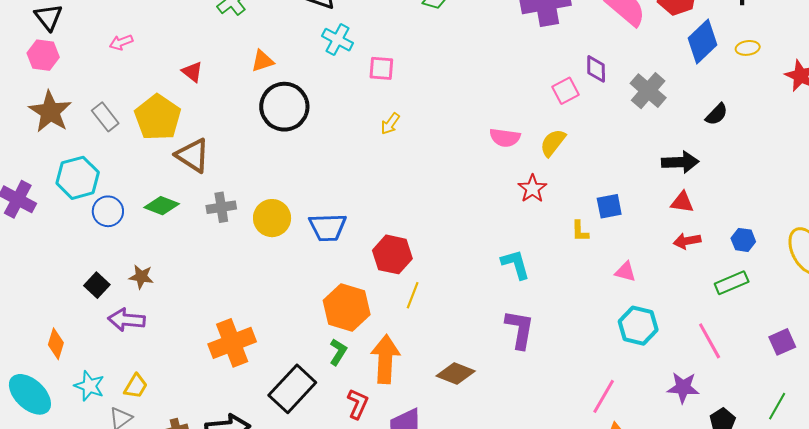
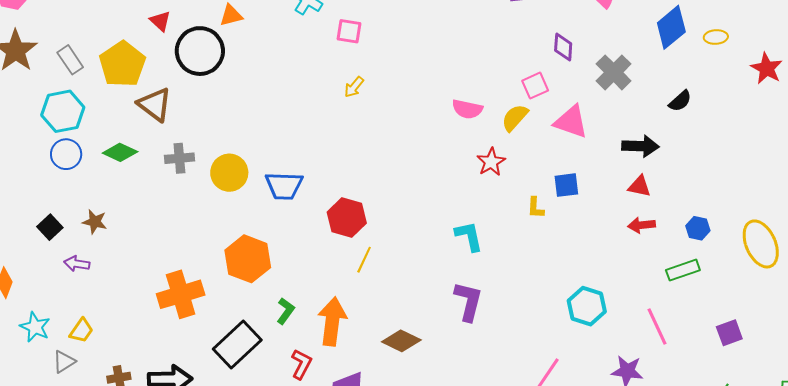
pink square: (566, 91) -> (535, 86), moved
black circle: (284, 107) -> (200, 51), moved
cyan hexagon: (78, 178) -> (63, 111), moved
pink triangle: (625, 272) -> (571, 122), moved, size x1.6
orange hexagon: (347, 308) -> (248, 259), moved
purple arrow: (126, 320) -> (77, 264), size x0.7

